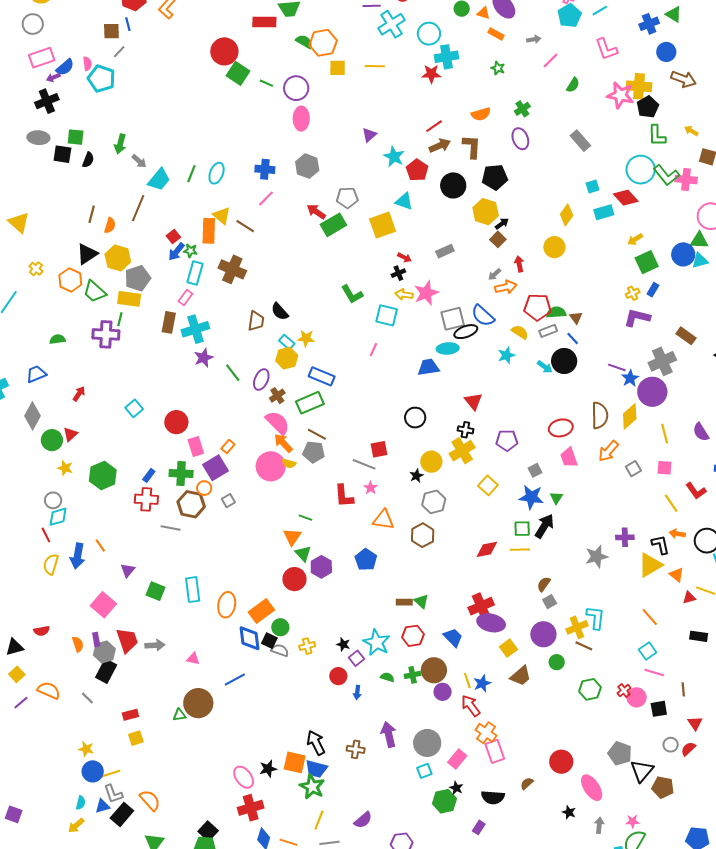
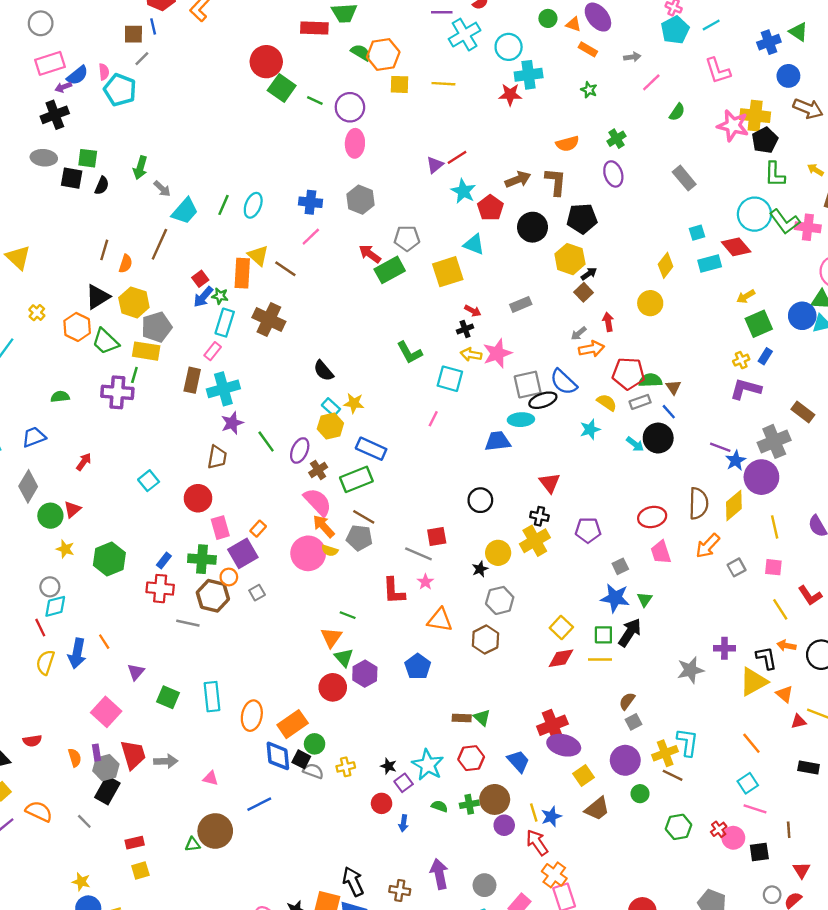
red line: (434, 126) -> (457, 157), moved
brown trapezoid: (256, 321) -> (217, 457), moved
yellow square: (488, 485) -> (561, 627), moved
gray circle: (427, 743) -> (484, 885), size x0.7

